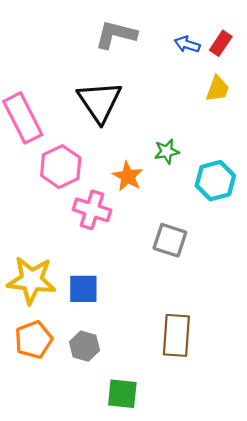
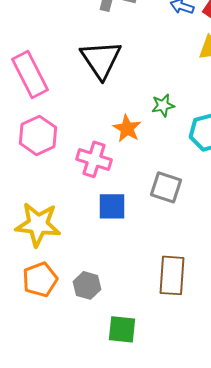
pink hexagon: (61, 167) -> (38, 135), moved
blue square: (83, 289) -> (112, 206), moved

